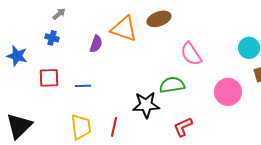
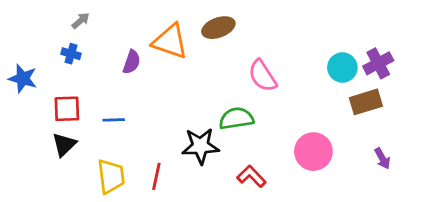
pink circle: (228, 92) -> (313, 152), moved
black triangle: (19, 126) -> (64, 145), moved, size x0.7
red L-shape: (183, 127) -> (251, 176), turned 70

